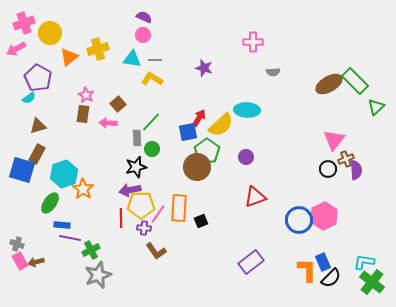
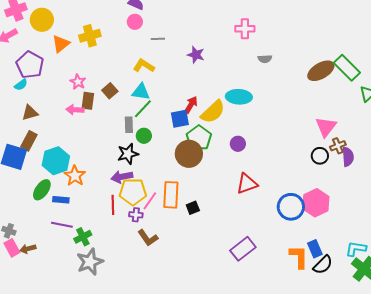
cyan triangle: (132, 59) -> (141, 92), moved
gray line: (155, 60) -> (158, 39), moved
brown rectangle: (83, 114) -> (88, 101), moved
pink arrow: (108, 123) -> (75, 110), moved
blue rectangle: (62, 225) -> (61, 200), moved

